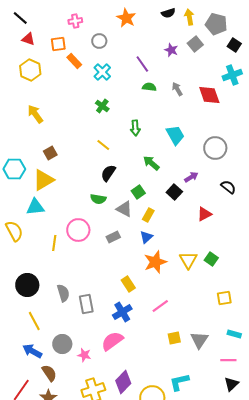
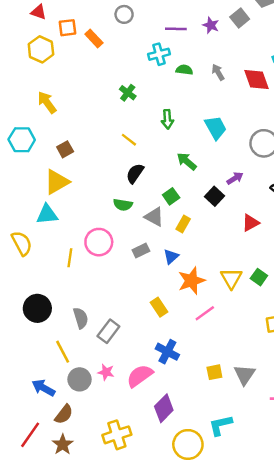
orange square: (58, 44) -> (67, 28), moved
purple line: (142, 64) -> (176, 29), moved, turned -54
cyan cross: (102, 72) -> (159, 54), moved, turned 30
cyan hexagon: (14, 169) -> (22, 140), moved
blue triangle: (146, 237) -> (171, 257), moved
gray rectangle: (86, 304) -> (108, 331), turned 48
pink line: (160, 306) -> (205, 313), moved
blue cross: (122, 312) -> (167, 352), moved, turned -30
yellow line: (34, 321) -> (63, 352), moved
pink star: (84, 355) -> (106, 372), moved
brown semicircle: (49, 373) -> (64, 414), turned 72
purple diamond: (123, 382) -> (164, 408), moved

